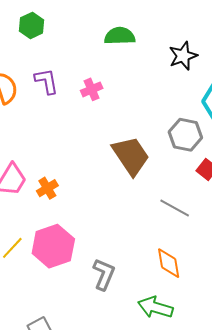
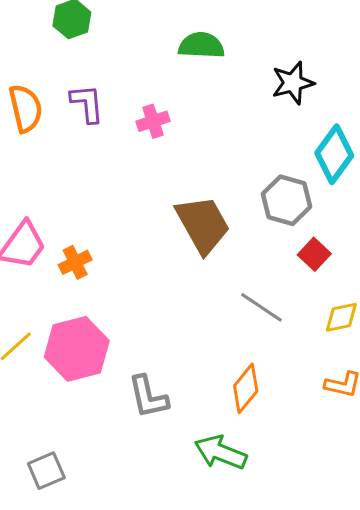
orange diamond: (169, 263) -> (246, 388), turned 44
gray L-shape: (104, 274) -> (148, 397), turned 140

